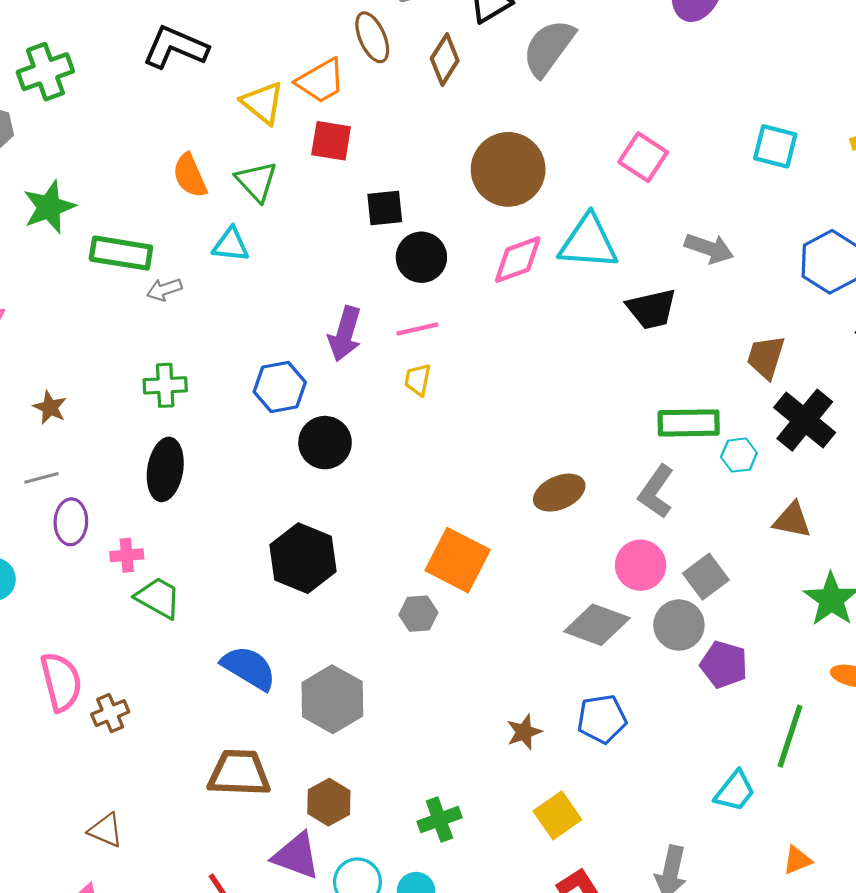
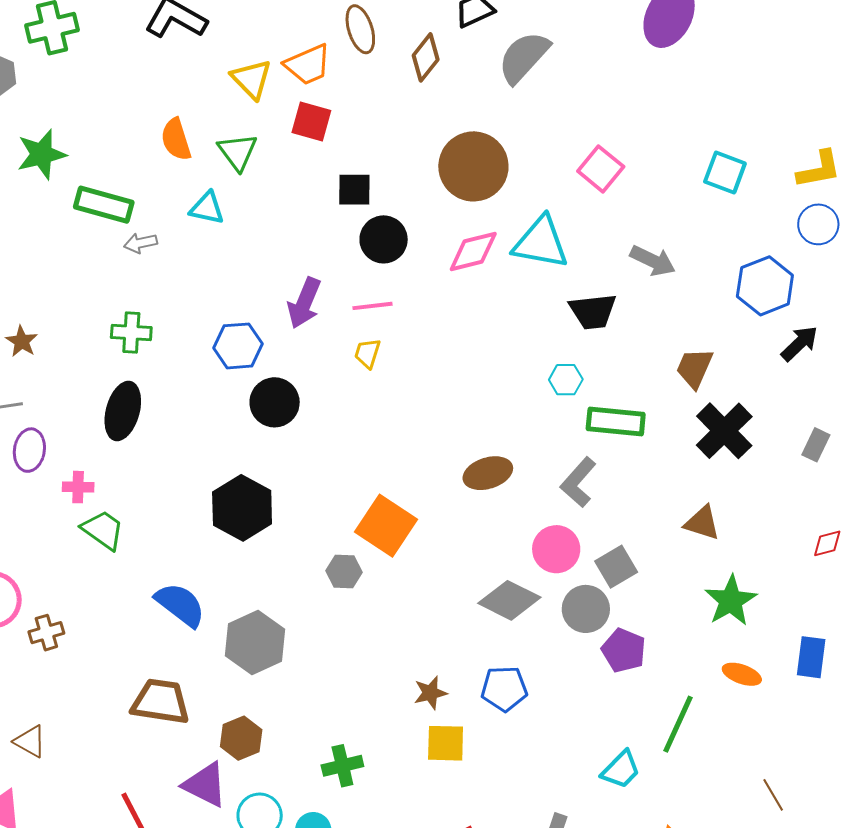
cyan hexagon: (739, 455) -> (566, 380), moved
yellow square: (557, 815) -> (446, 743), moved, turned 30

